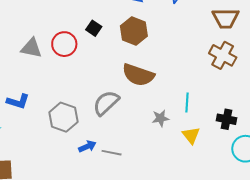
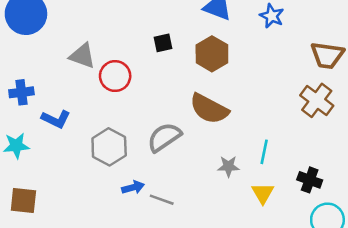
black square: (94, 28) -> (163, 43), turned 35
red circle: (64, 44) -> (115, 76), moved

